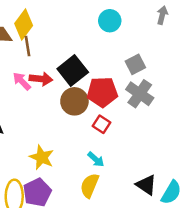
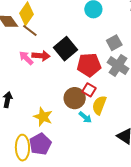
brown line: (27, 46) -> (30, 31), turned -42
brown circle: (74, 101) -> (75, 98), moved
yellow semicircle: (90, 186) -> (99, 105), moved

